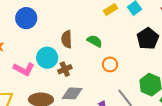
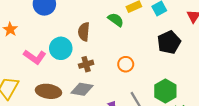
green semicircle: (95, 41) -> (116, 20), moved
brown cross: (65, 69) -> (86, 64), moved

